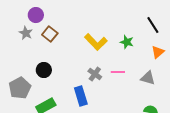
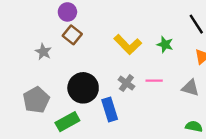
purple circle: (36, 15) -> (67, 12), moved
gray star: (26, 33) -> (43, 52), moved
black circle: (44, 70) -> (83, 88), moved, size x1.6

